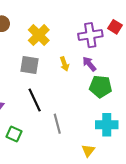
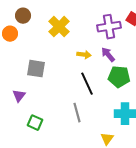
yellow arrow: (65, 64) -> (84, 55), turned -64
gray square: (29, 65) -> (36, 69), moved
black line: (35, 100) -> (87, 84), moved

